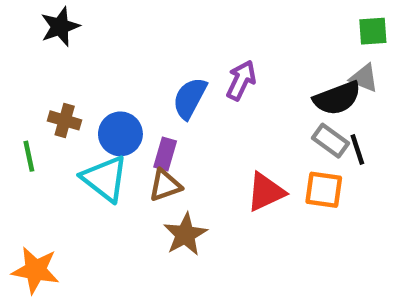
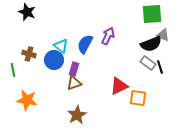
black star: (60, 27) -> (27, 12), turned -30
green square: (373, 31) -> (152, 14), moved, size x1.5
cyan triangle: (105, 179) -> (61, 46), moved, size x0.7
orange square: (324, 190) -> (138, 98), moved
brown star: (185, 234) -> (77, 115), moved
orange star: (36, 270) -> (27, 100), moved

